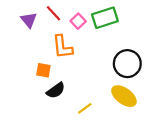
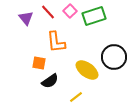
pink square: (78, 21) -> (70, 11), moved
yellow ellipse: (124, 96) -> (87, 70), moved

